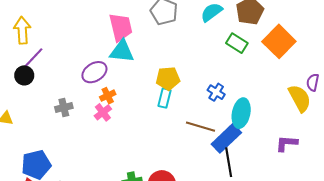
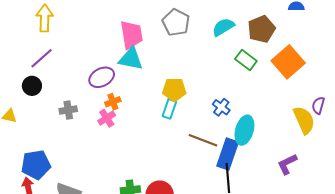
yellow arrow: (22, 30) -> (45, 18), moved
black circle: (24, 75) -> (32, 86), moved
blue rectangle: (226, 138) -> (228, 154), turned -32
purple L-shape: (287, 143) -> (287, 164), turned -35

